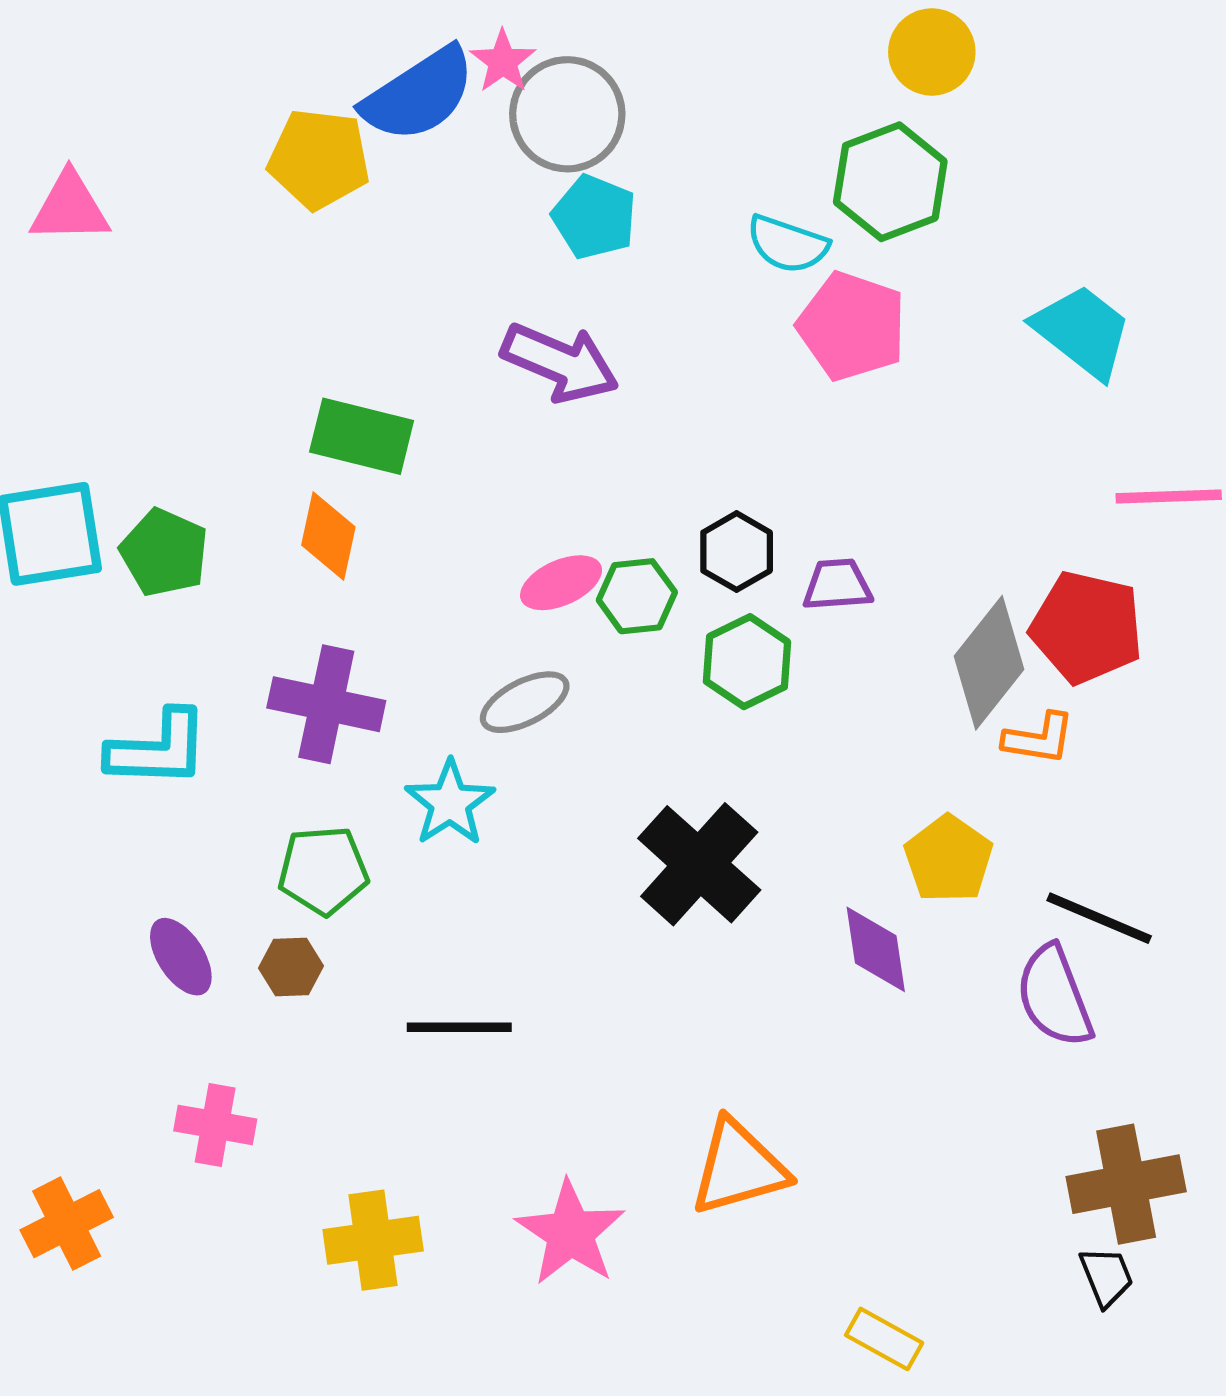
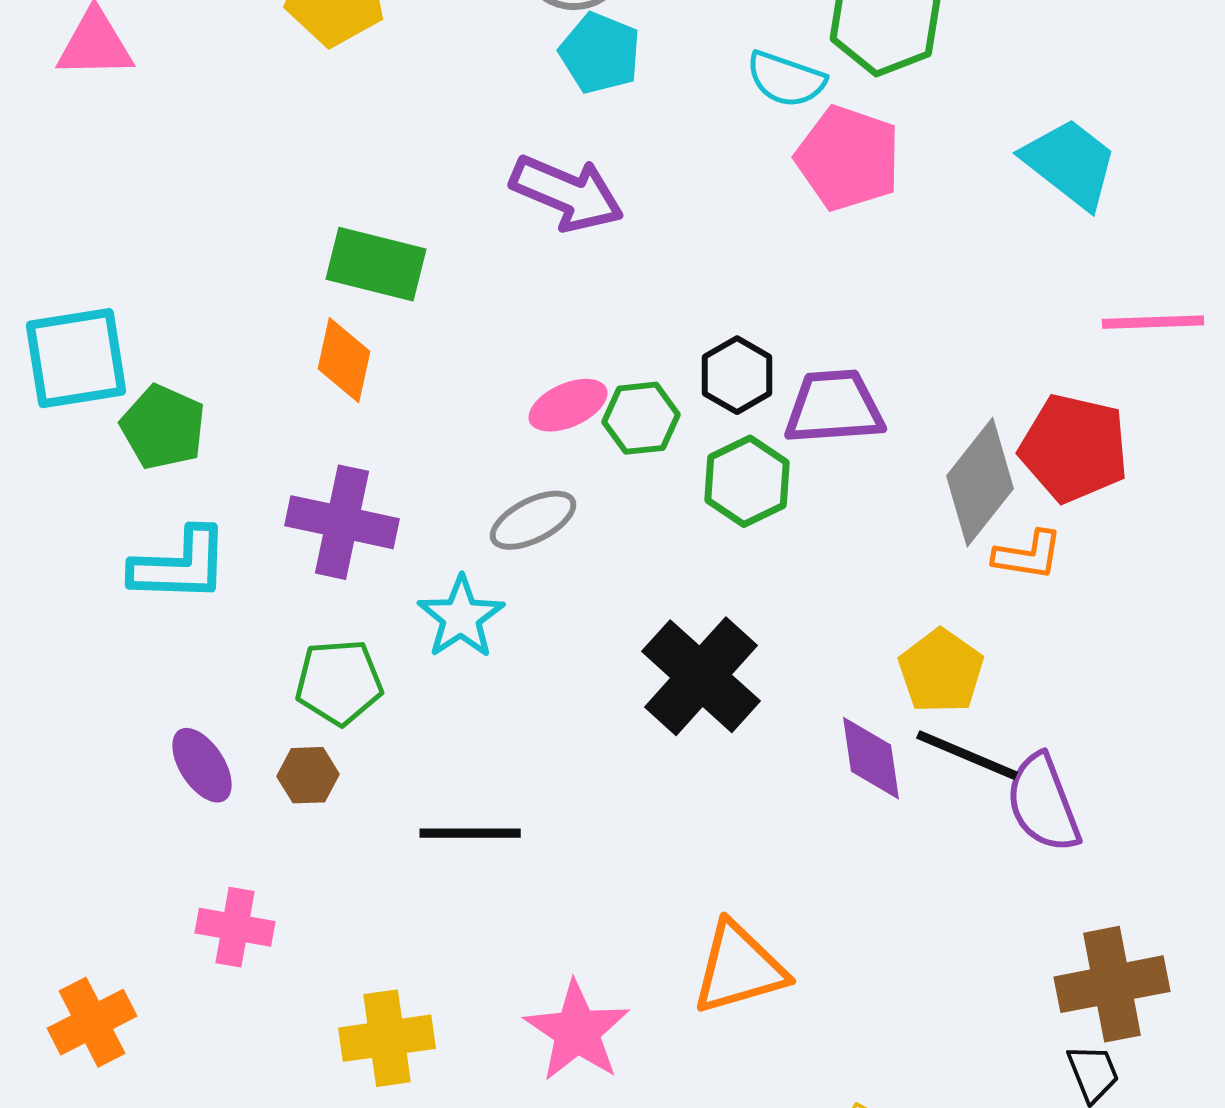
green pentagon: (164, 553) -> (163, 427), moved
purple trapezoid: (837, 585) -> (834, 407), size x1.5
black line: (1099, 918) -> (967, 755), moved

